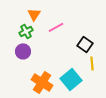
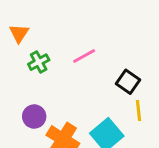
orange triangle: (34, 14) -> (19, 33), moved
purple circle: (23, 51) -> (34, 117), moved

